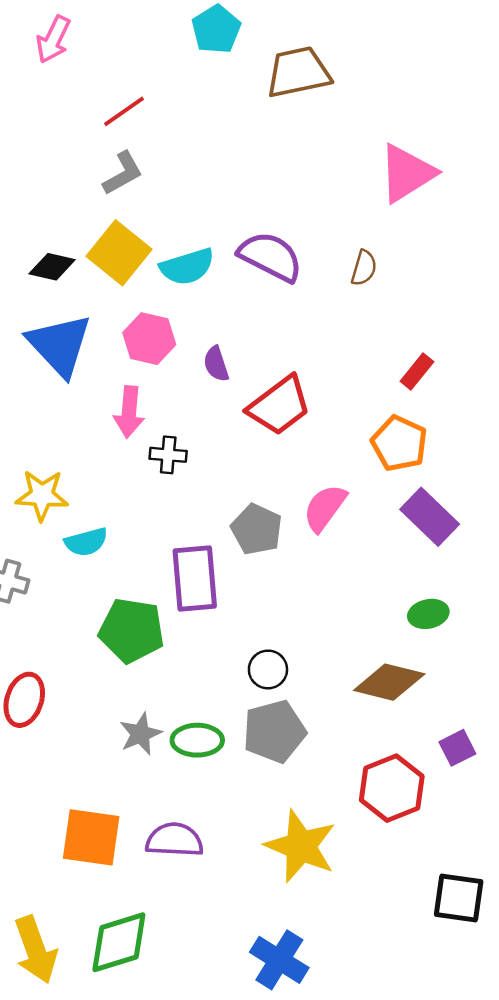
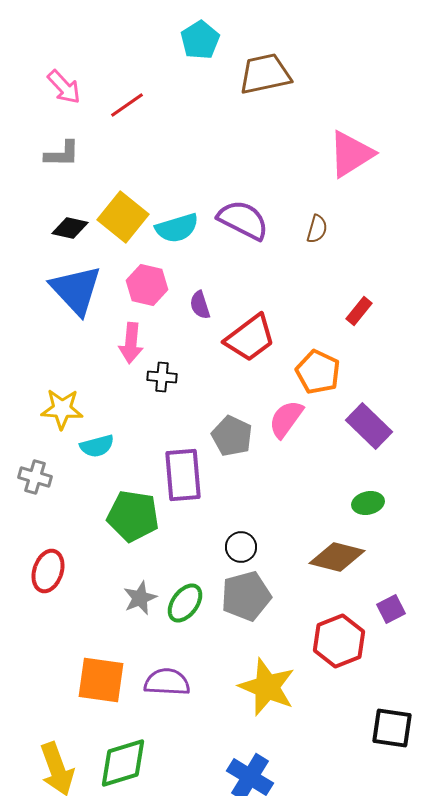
pink arrow: (53, 39) -> (64, 87), moved, turned -69
gray L-shape: (123, 173) -> (62, 154), moved, turned 30
orange pentagon: (399, 443) -> (318, 372), moved
green ellipse: (197, 740) -> (185, 603), turned -54

